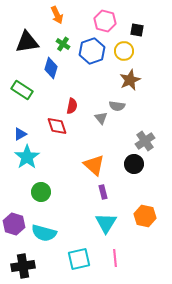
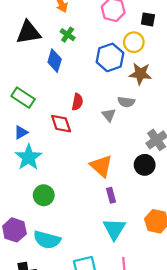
blue hexagon: (92, 51) -> (110, 57), moved
brown star: (130, 80) -> (140, 74), turned 30
green rectangle: (22, 90) -> (23, 98), moved

